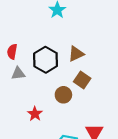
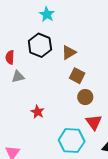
black hexagon: (46, 60) -> (40, 45), moved
brown circle: (63, 95) -> (85, 97), moved

